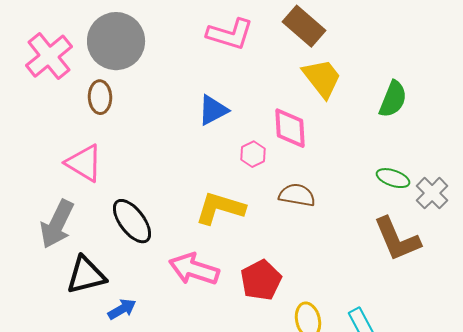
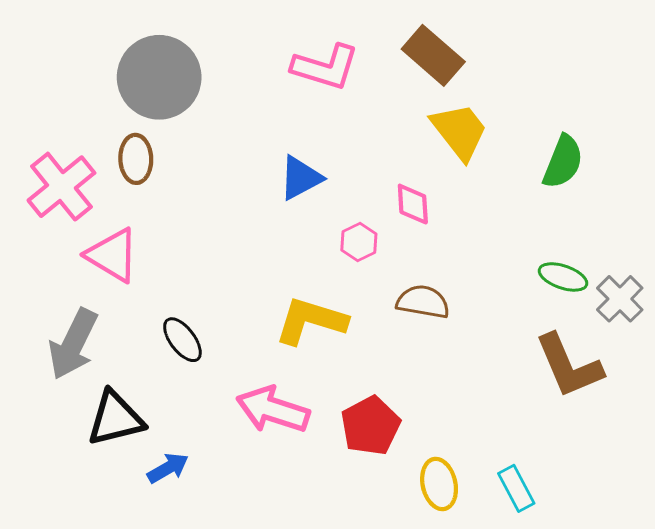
pink cross: (49, 56) -> (61, 187), moved
pink diamond: (290, 128) -> (413, 204), size x0.7
black ellipse: (132, 221) -> (182, 340), size x0.7

